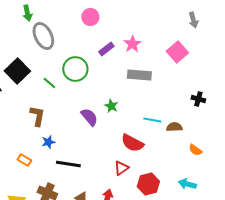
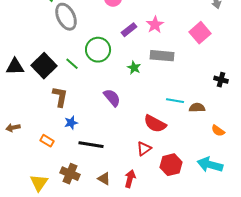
black square: (17, 71) -> (44, 66), moved
green star: (111, 106) -> (134, 68), moved
cyan arrow: (187, 184) -> (210, 165), size x1.4

